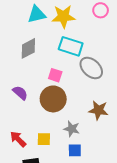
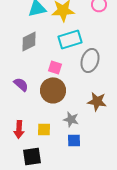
cyan rectangle: (71, 46) -> (70, 39), turned -35
gray ellipse: (91, 68) -> (90, 60), turned 65
red arrow: (18, 139) -> (19, 129), turned -132

